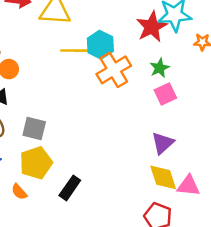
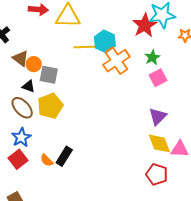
gray square: (34, 129) -> (49, 75), moved
yellow pentagon: (36, 163) -> (50, 106), moved
black rectangle: (70, 188) -> (64, 156), moved

